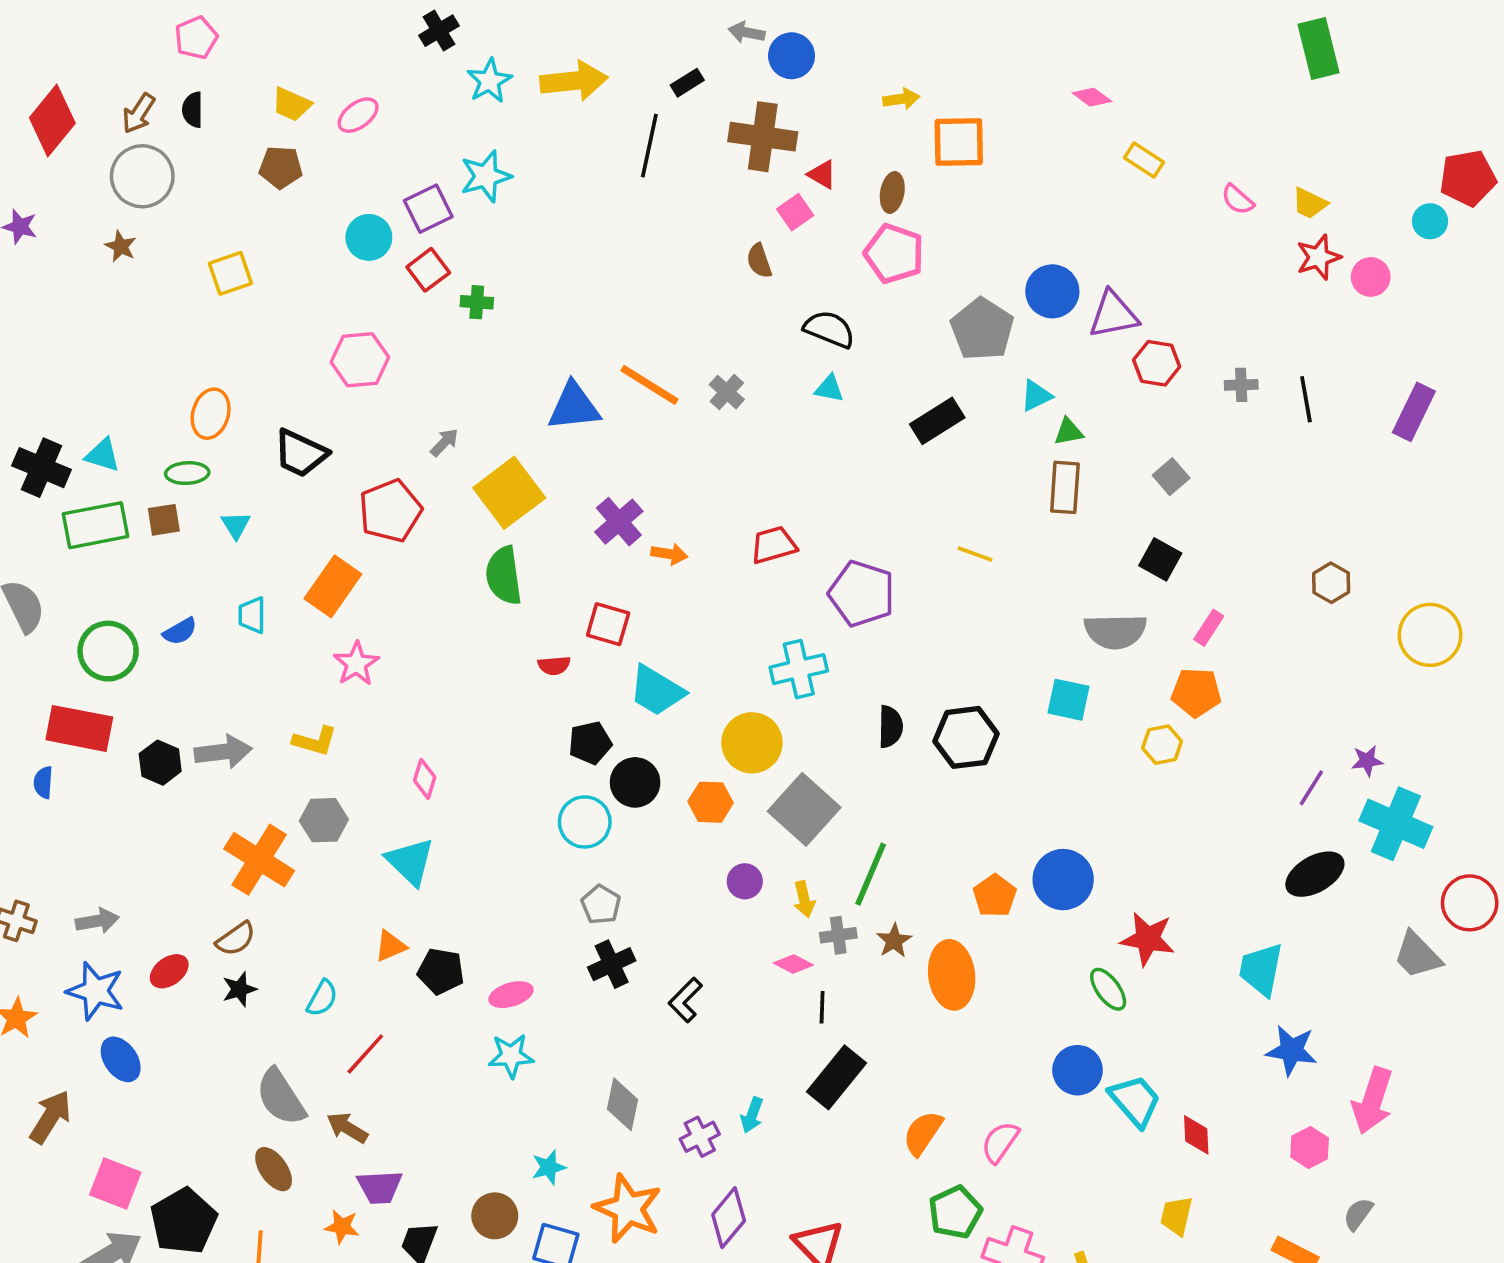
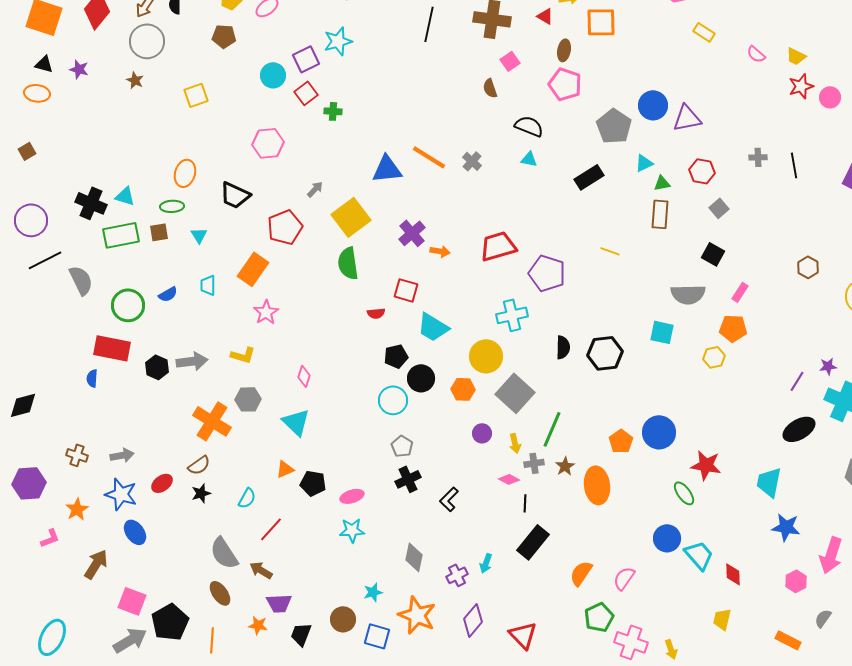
red triangle: (822, 174) -> (545, 16), moved
red hexagon: (1157, 363) -> (702, 171), moved
red trapezoid: (774, 545) -> (498, 246), size x1.4

